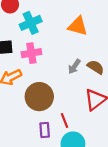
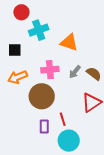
orange triangle: (78, 26) -> (69, 42), moved
pink cross: (31, 53) -> (50, 70), moved

